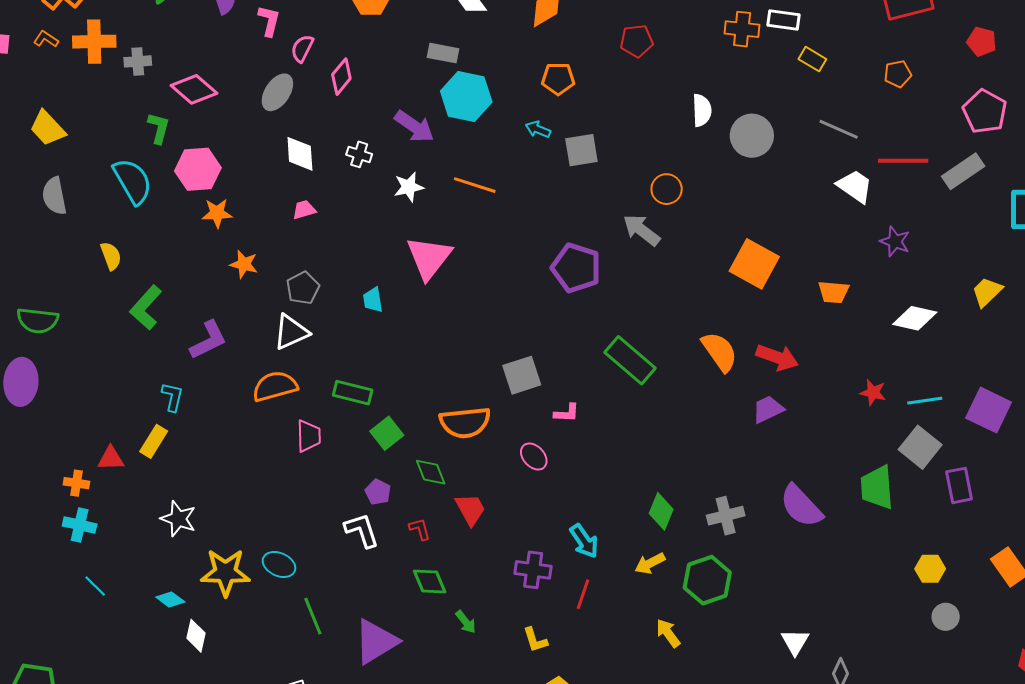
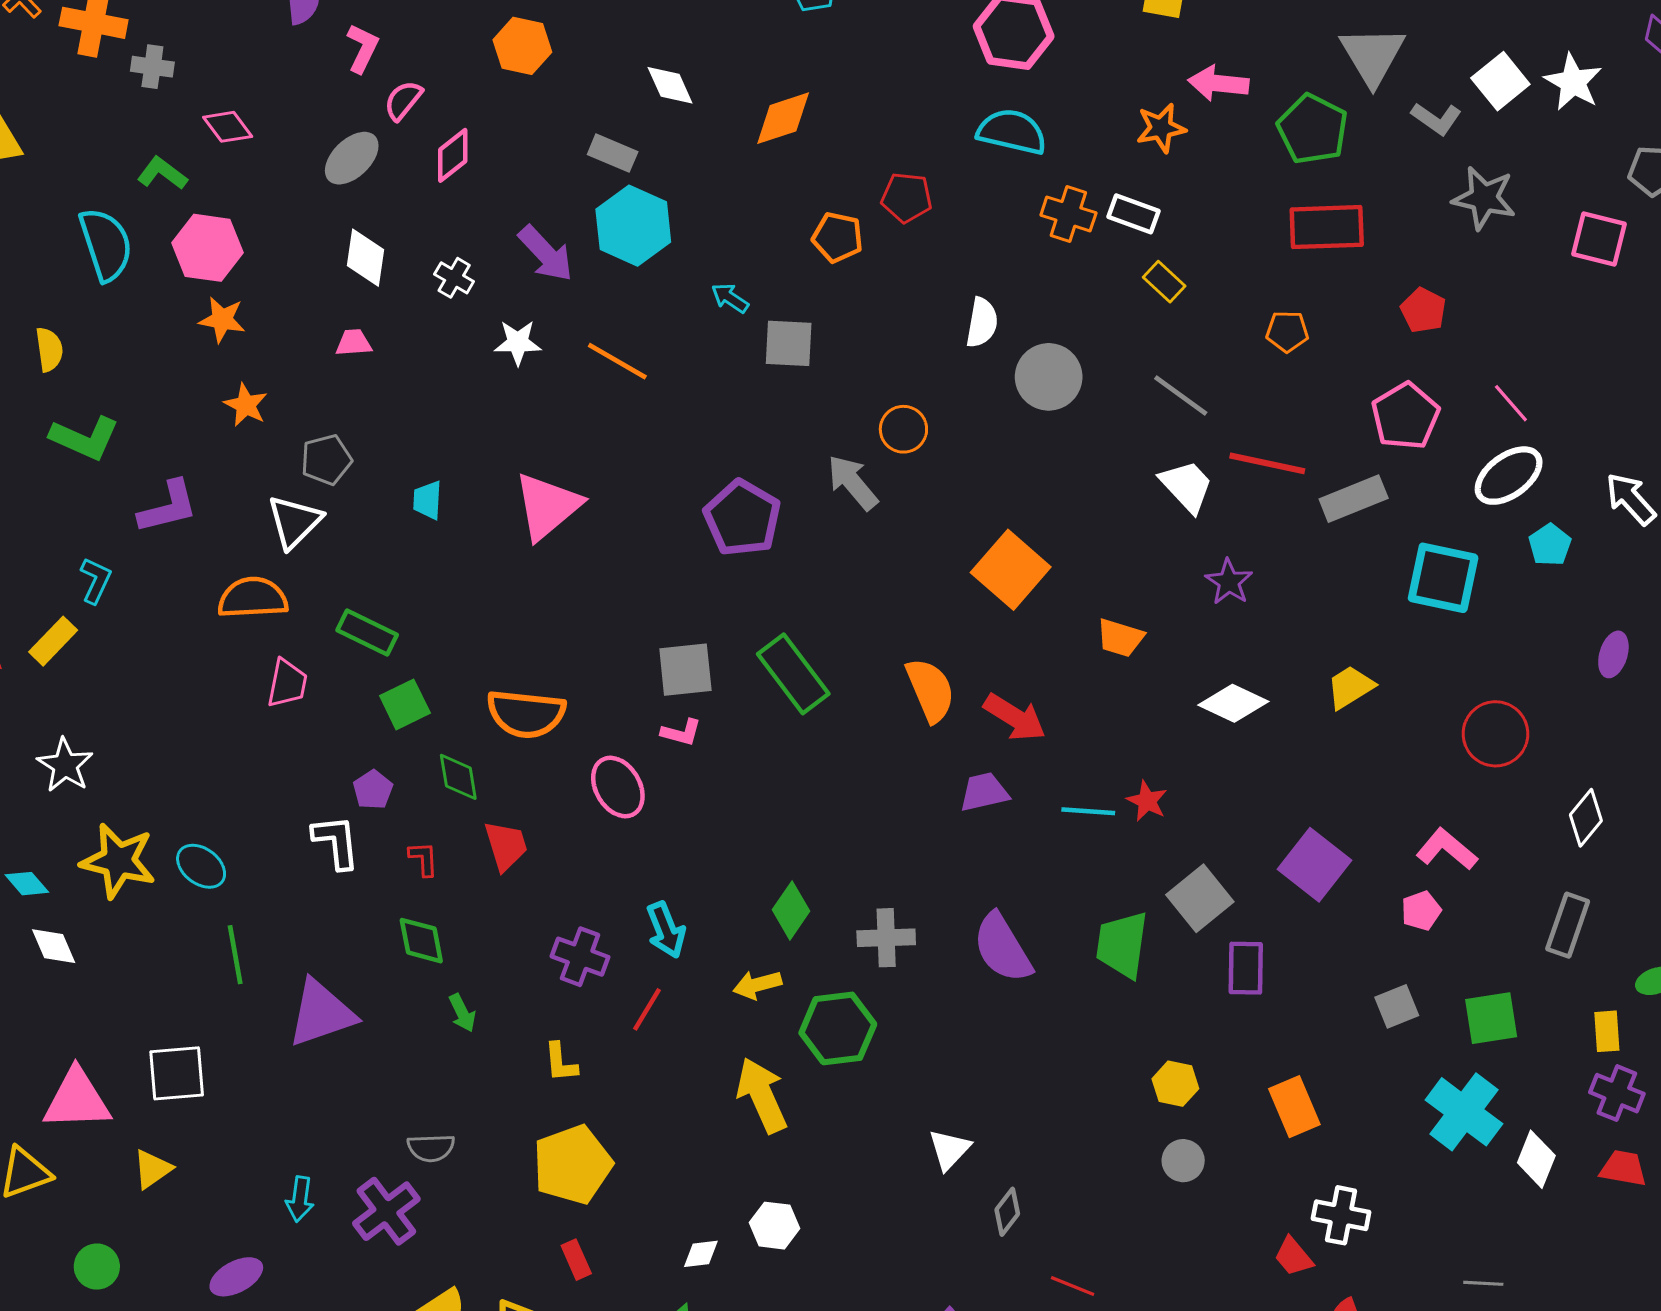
orange pentagon: (558, 79) -> (838, 237), moved
pink diamond: (194, 89) -> (228, 127), size x0.7
green L-shape: (159, 128) -> (162, 173), turned -80
pink triangle: (429, 258) -> (547, 506), moved
green L-shape: (146, 308) -> (85, 438), turned -120
white triangle: (291, 332) -> (294, 522), turned -33
gray square: (522, 375) -> (685, 670), moved
cyan line: (925, 401) -> (1088, 811), moved
pink ellipse: (534, 457) -> (618, 787), size x1.4
yellow arrow: (668, 633) -> (762, 1095), size x1.6
white diamond: (196, 636) -> (54, 946), turned -48

